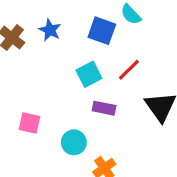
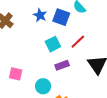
blue star: (50, 30) -> (40, 15), moved
purple rectangle: (104, 108) -> (62, 65), turned -32

